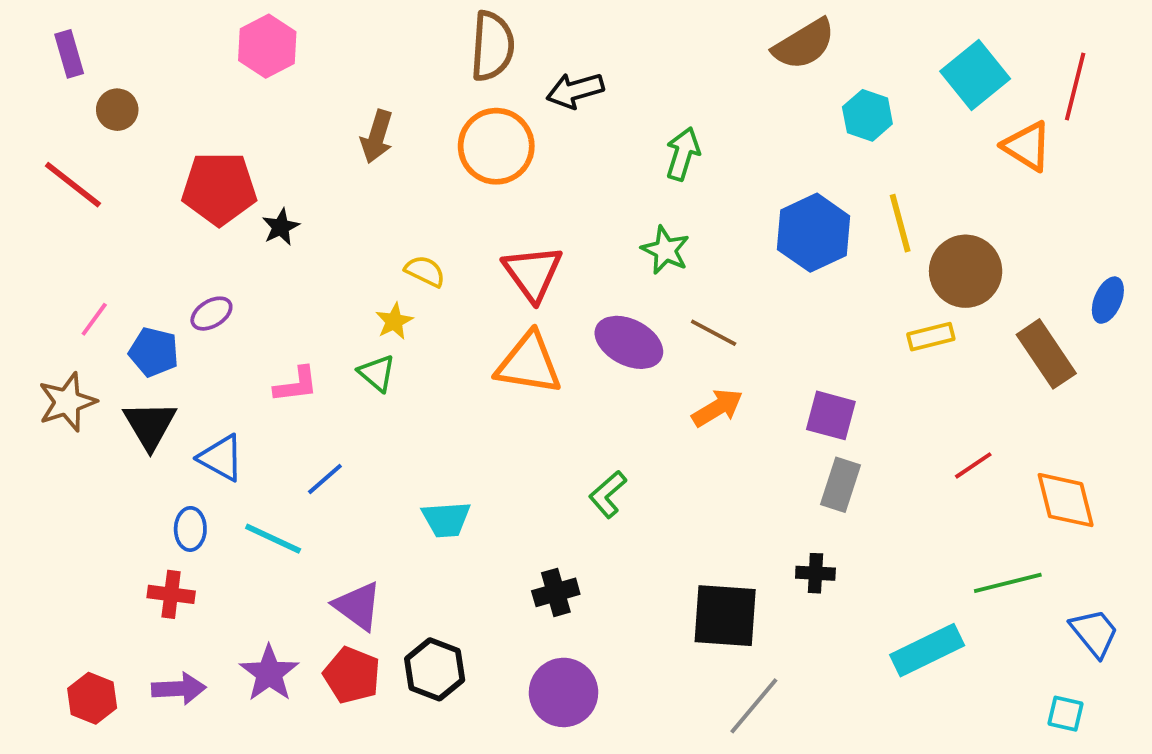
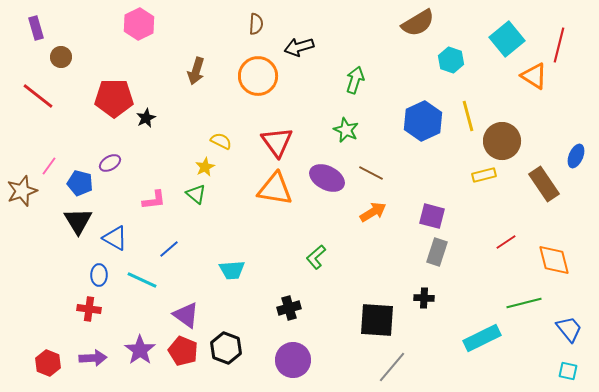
brown semicircle: (492, 46) -> (256, 24), size x0.6
brown star: (67, 402) -> (22, 191), moved
cyan square: (1066, 714) -> (568, 371), moved

